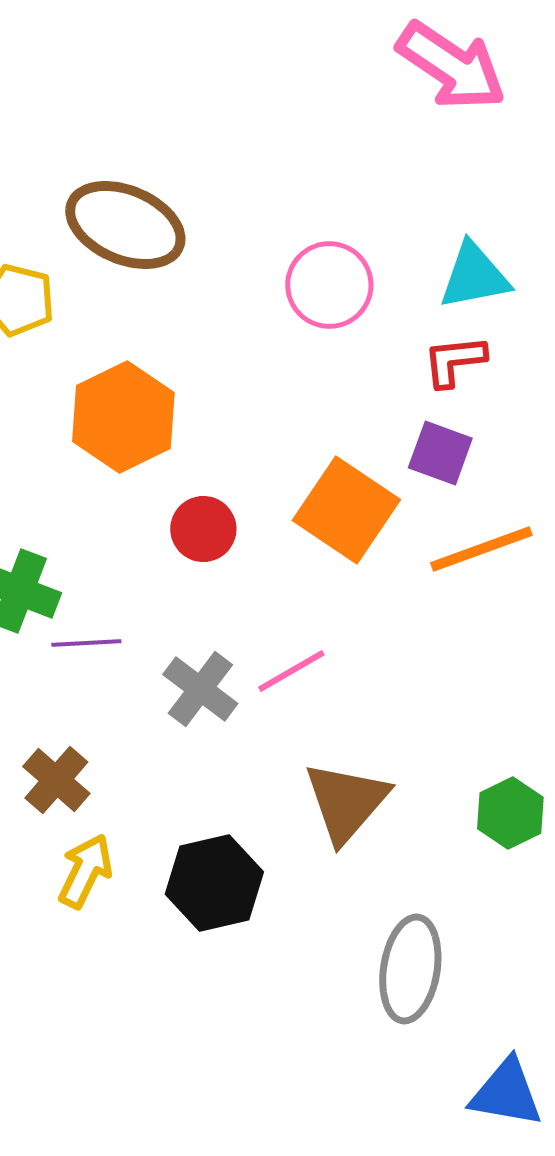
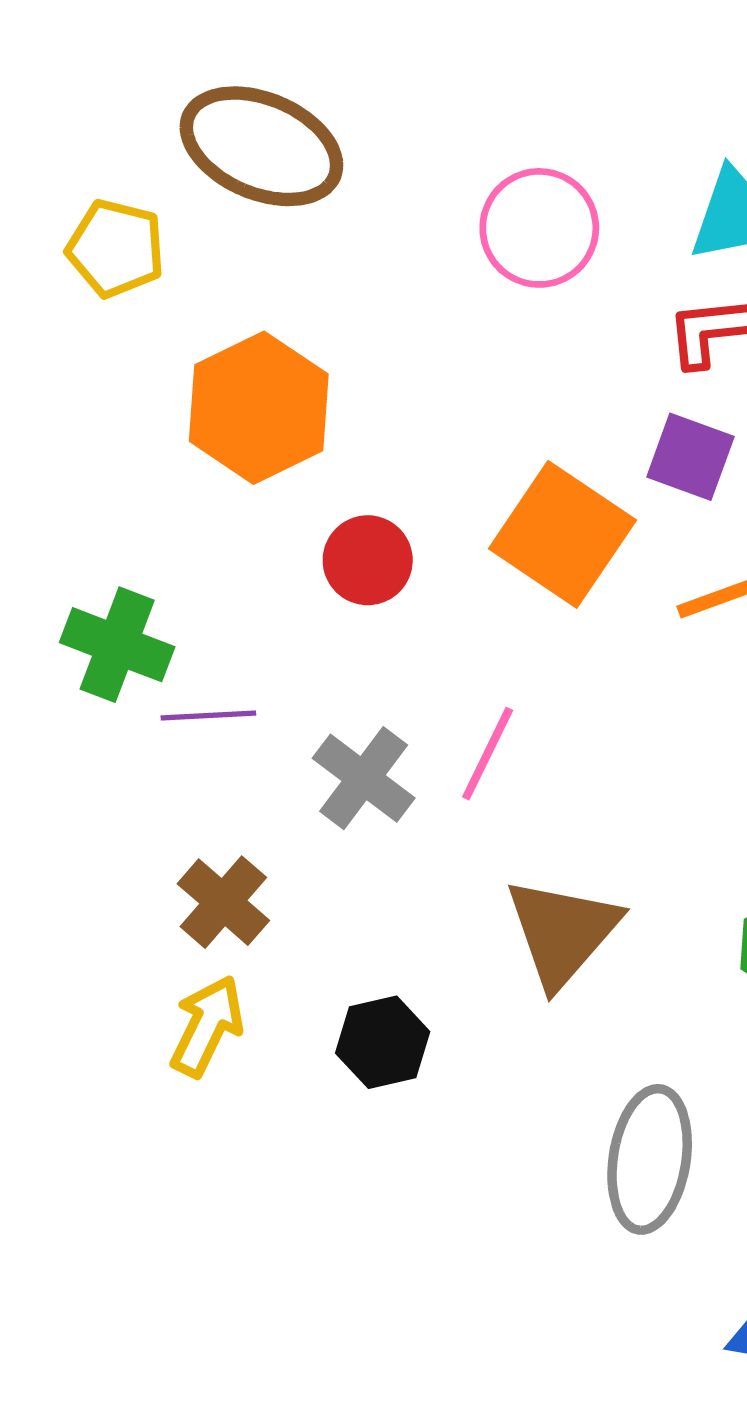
pink line: (291, 671) -> (488, 754), turned -34
brown cross: (56, 780) -> (223, 902), moved
black hexagon: (214, 883) -> (383, 1042), size x0.7

